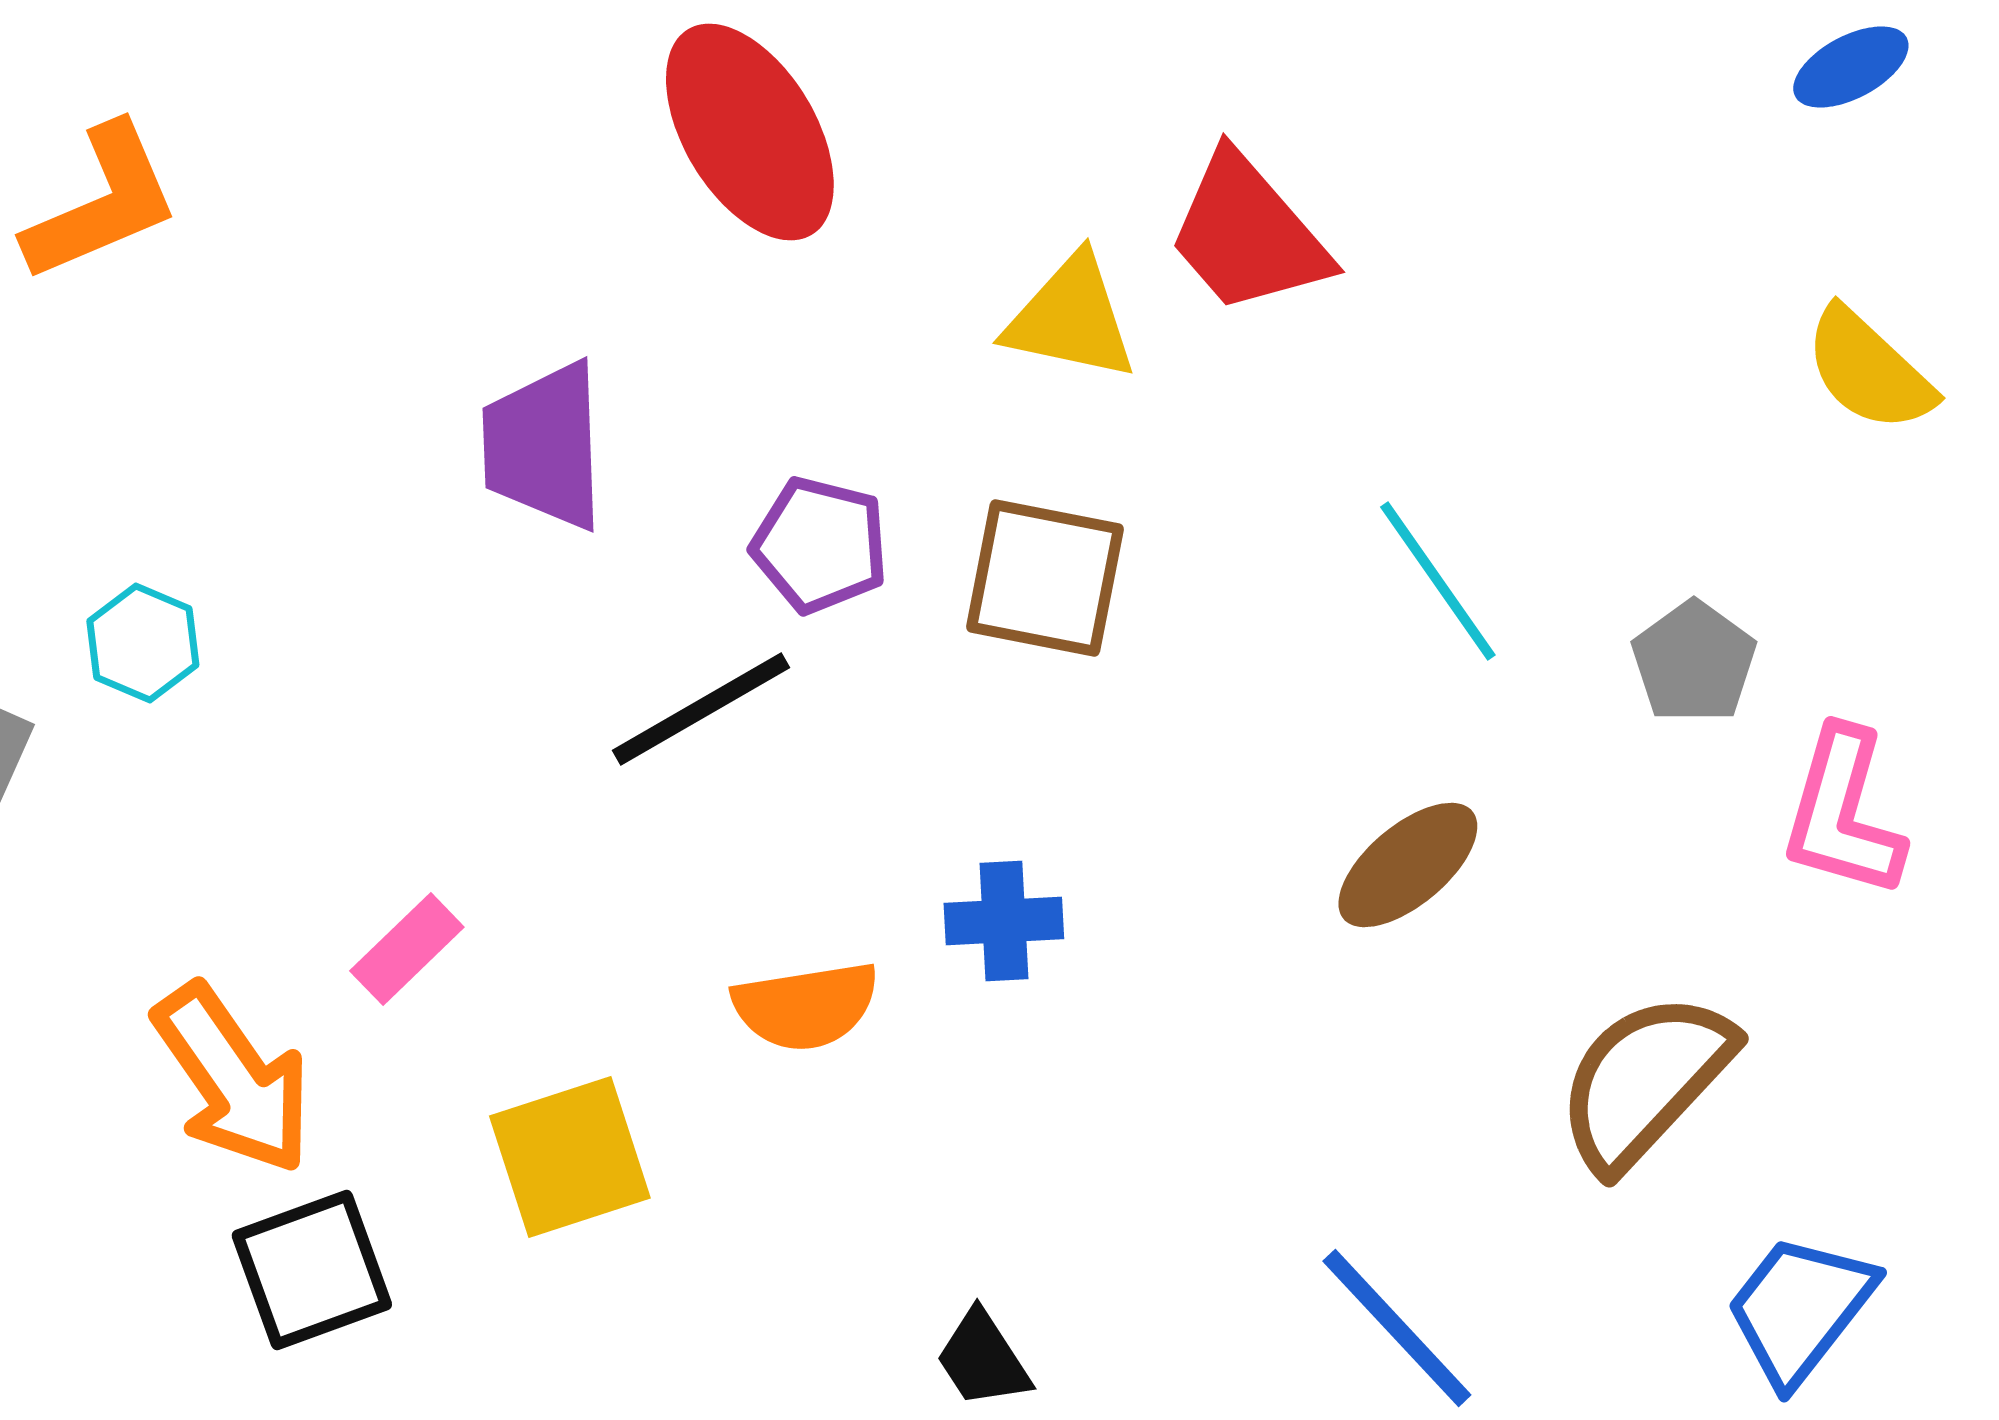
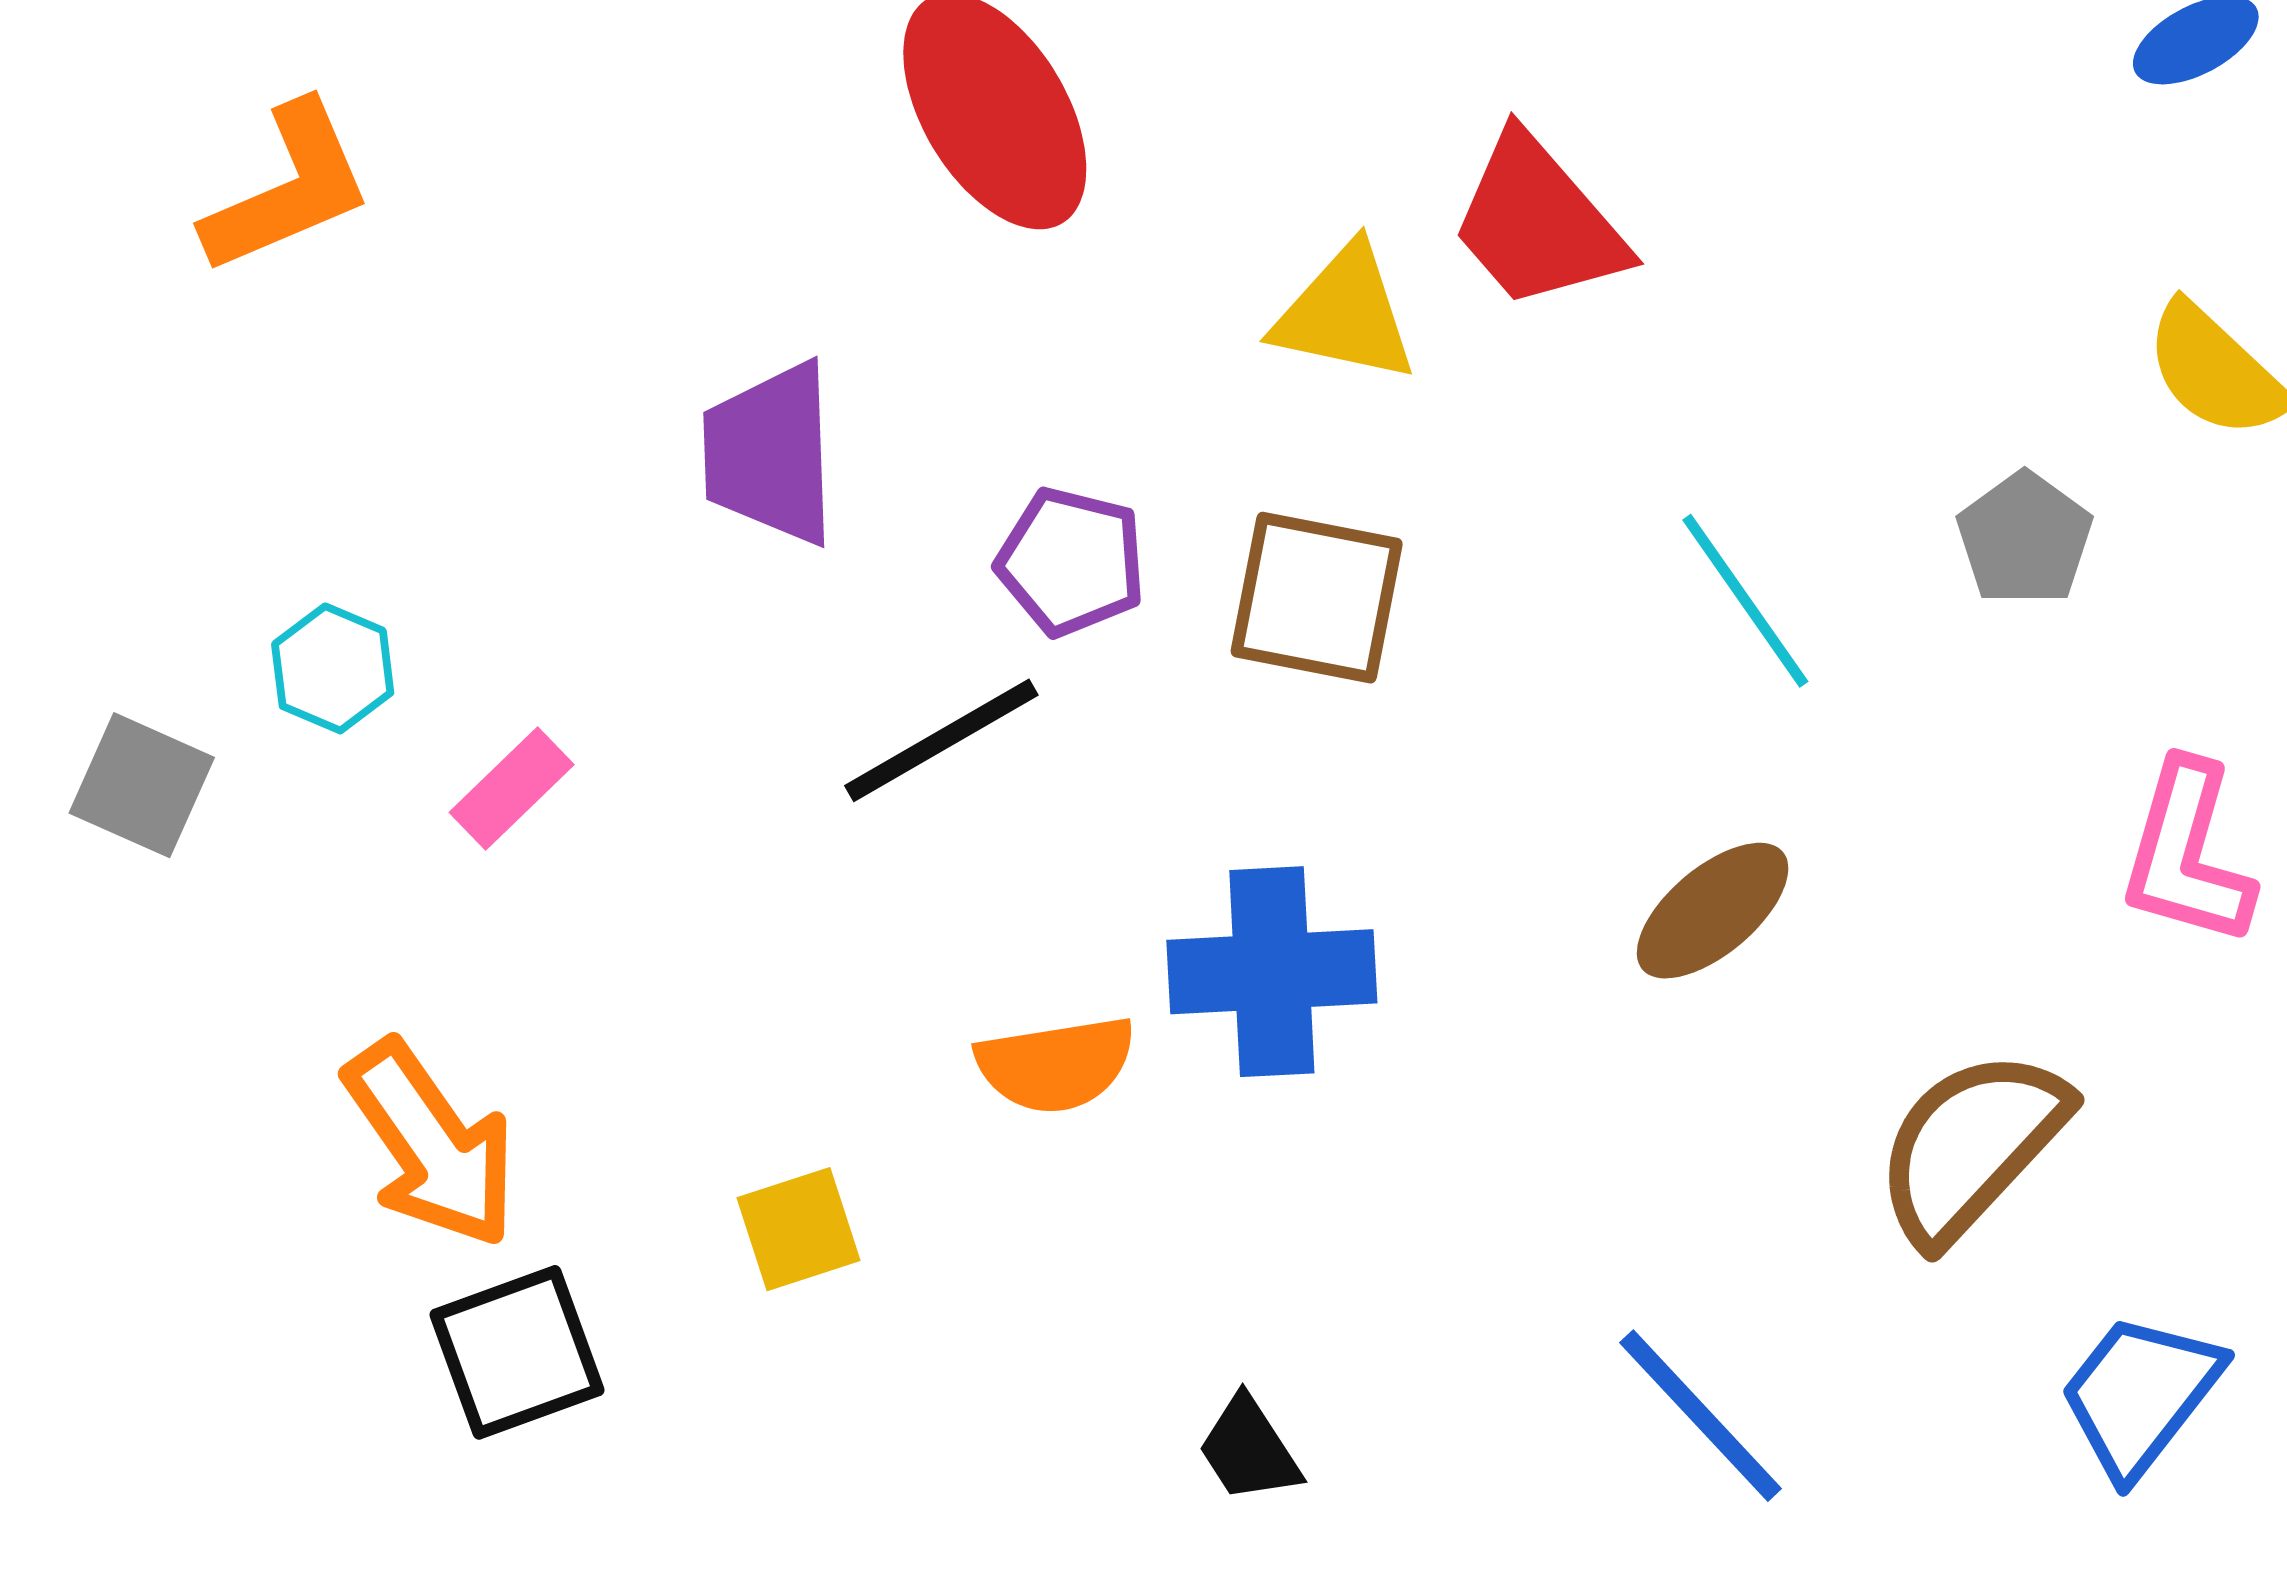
gray pentagon: (1694, 662) -> (2025, 539), moved
blue cross: (1004, 921) -> (1272, 972), size x1.6
pink rectangle: (407, 949) -> (512, 788), moved
yellow square: (570, 1157) -> (798, 1229), size x0.7

